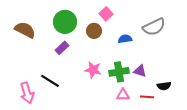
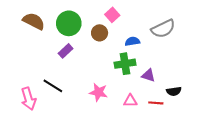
brown semicircle: (25, 30) -> (34, 21), moved
pink star: (93, 70) -> (98, 92), moved
green cross: (119, 72) -> (125, 64), moved

